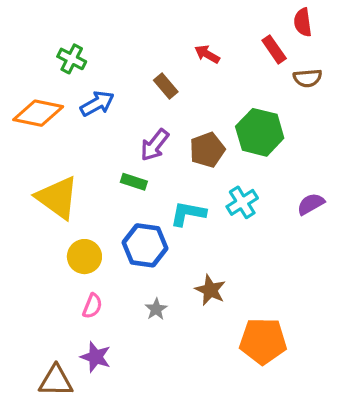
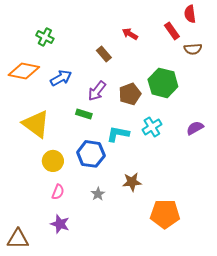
blue arrow: (97, 104) -> (61, 78), moved
brown star: (210, 290) -> (132, 182), turned -30
brown triangle: (56, 381) -> (18, 239), moved

